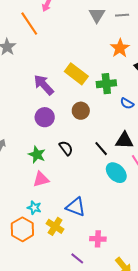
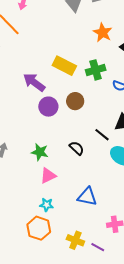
purple circle: (45, 117) -> (48, 107), moved
black semicircle: (66, 148) -> (77, 148), moved
yellow cross: (55, 226) -> (75, 240), moved

